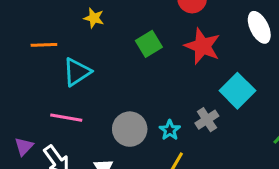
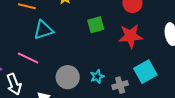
red star: (202, 46) -> (130, 36), turned 30
cyan star: (170, 130) -> (97, 77), moved

